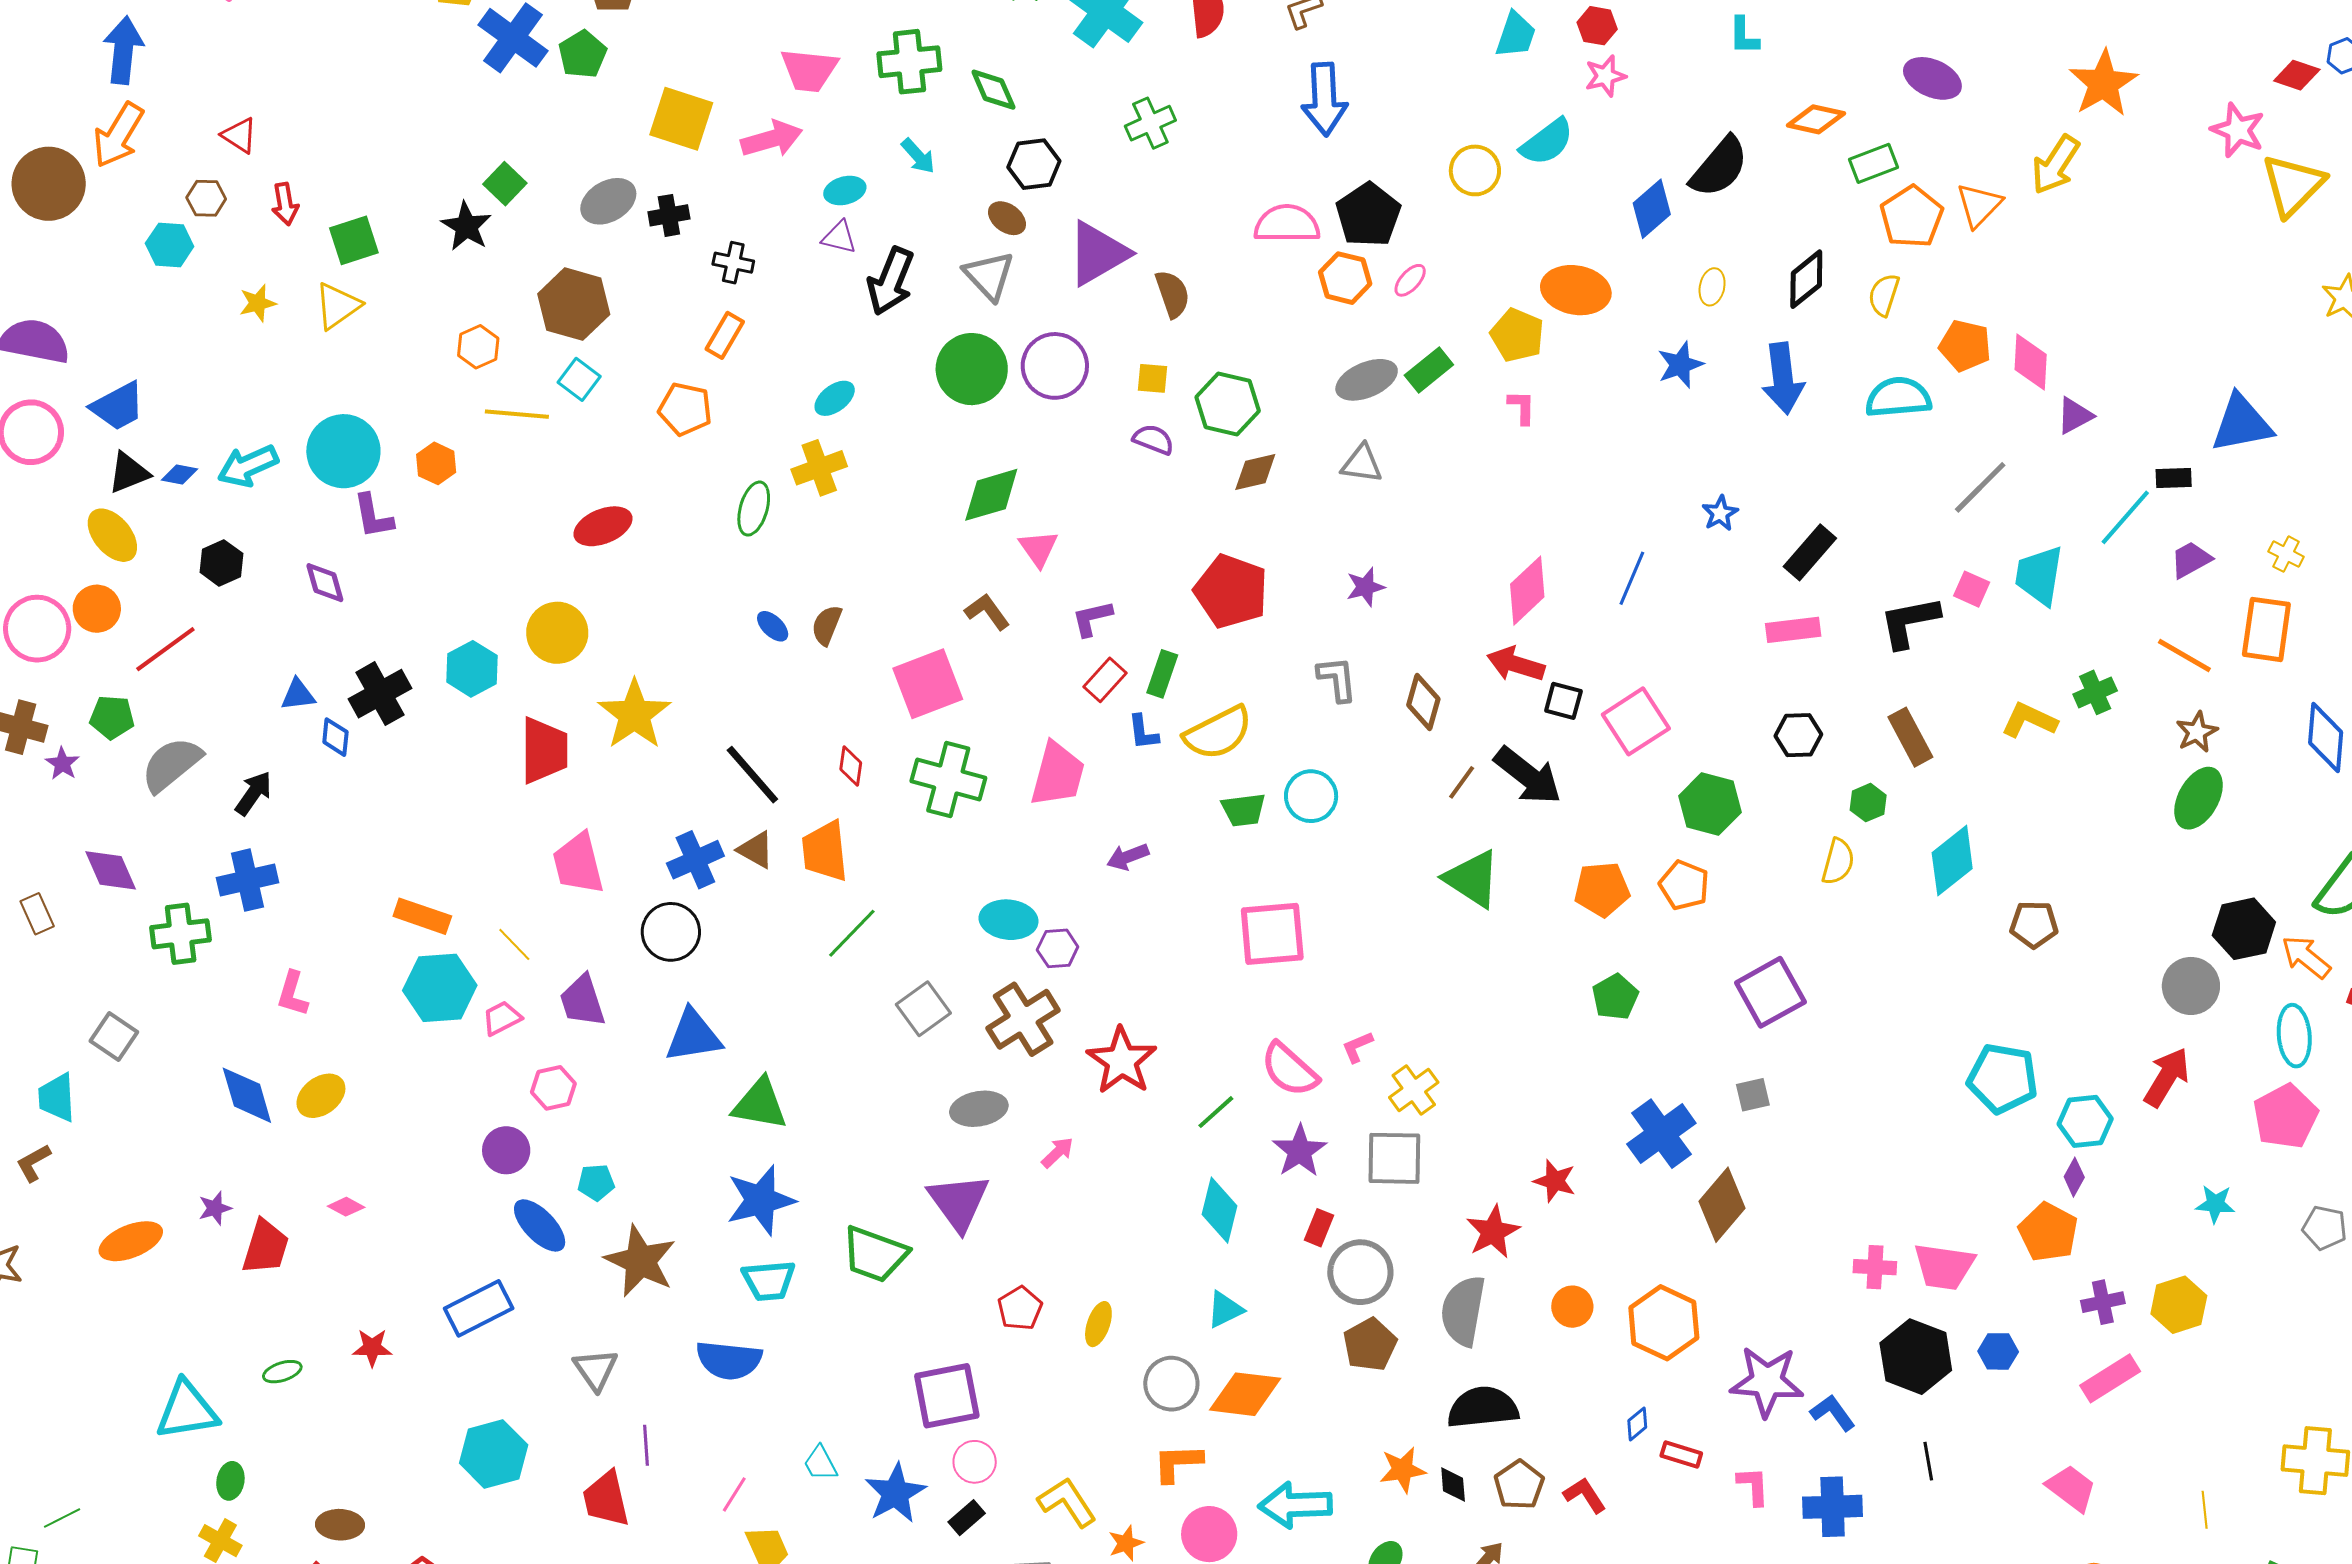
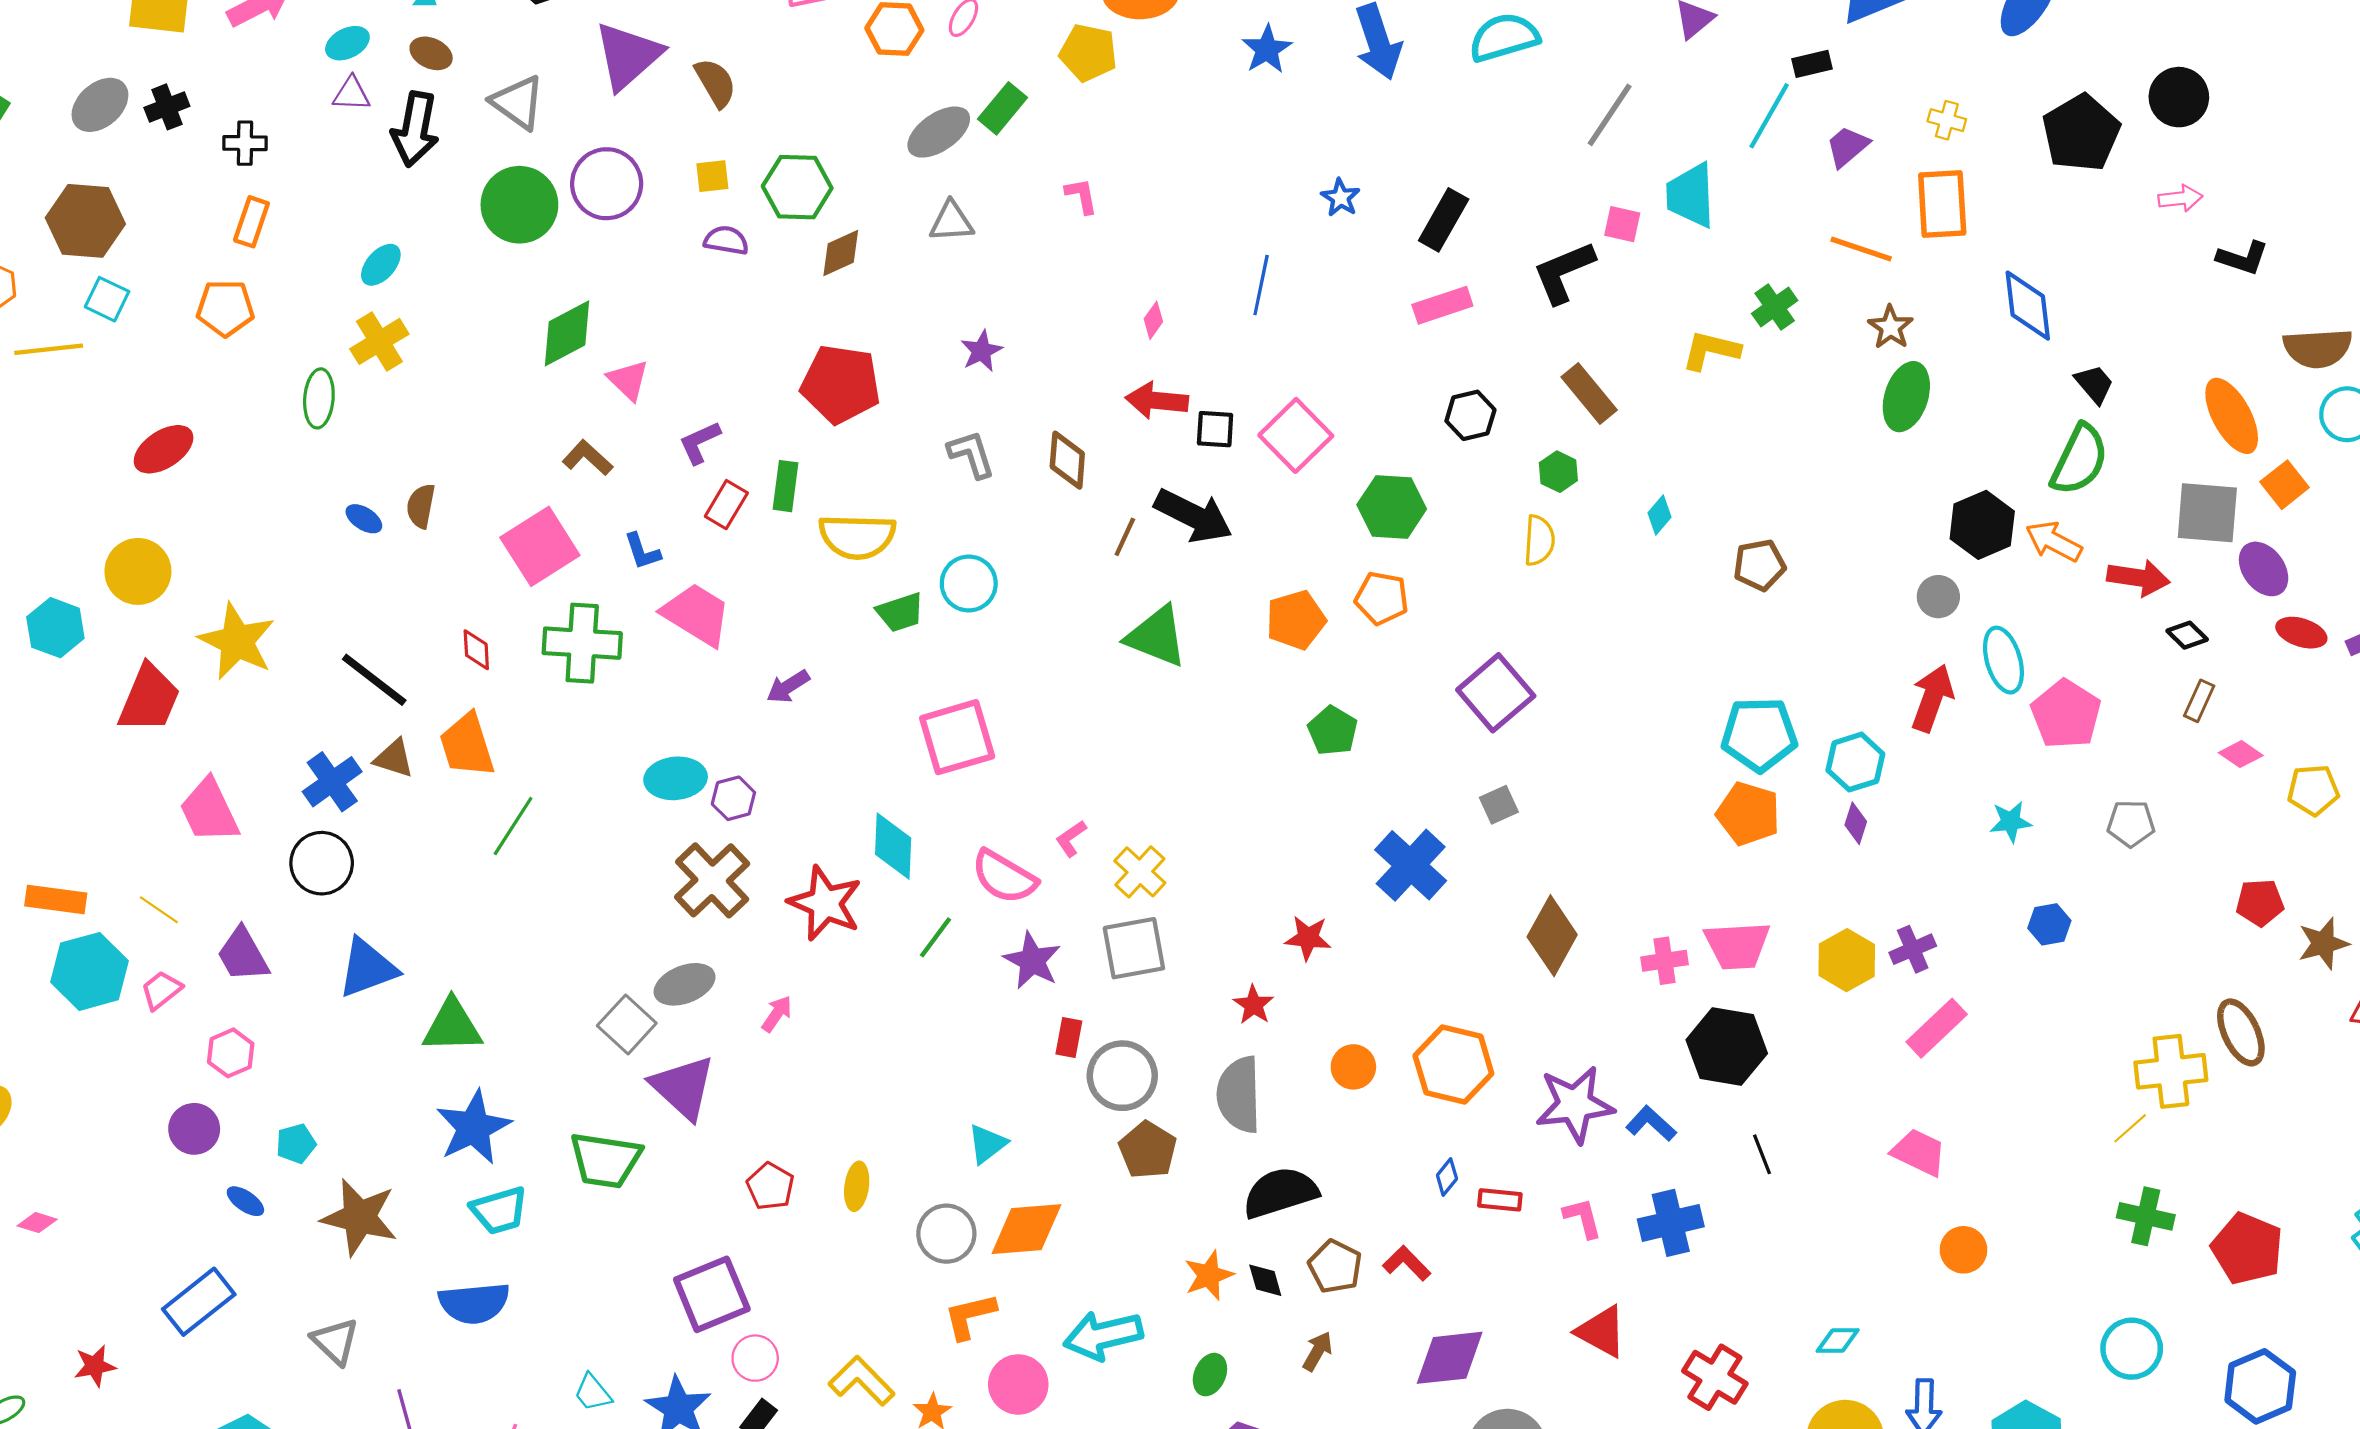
brown ellipse: (1007, 218) -> (431, 53), moved
pink L-shape: (1522, 407) -> (1081, 196), moved
pink diamond: (1527, 591) -> (1153, 320), size x0.5
blue L-shape: (1143, 732) -> (642, 551), moved
yellow semicircle: (1218, 733) -> (857, 536), turned 40
red trapezoid: (544, 750) -> (149, 698), turned 34
pink trapezoid: (1058, 774) -> (696, 614), turned -62
cyan diamond: (1952, 861) -> (1659, 515), size x0.5
gray circle: (2191, 986) -> (1938, 597), size x0.7
gray square: (923, 1009) -> (627, 1024), moved
cyan ellipse: (2294, 1036) -> (2003, 660), moved
brown diamond: (1722, 1205) -> (1552, 936), moved
cyan diamond: (1220, 1210) -> (893, 846), moved
blue ellipse: (540, 1225) -> (245, 1201), size x0.6
red star: (1493, 1232) -> (1254, 1005), size x0.7
orange pentagon: (2048, 1232) -> (1748, 814), moved
yellow hexagon: (2179, 1305) -> (1847, 960), moved
blue hexagon: (1998, 1351) -> (2049, 924), moved
yellow line: (2205, 1510) -> (2130, 1128), moved, turned 66

